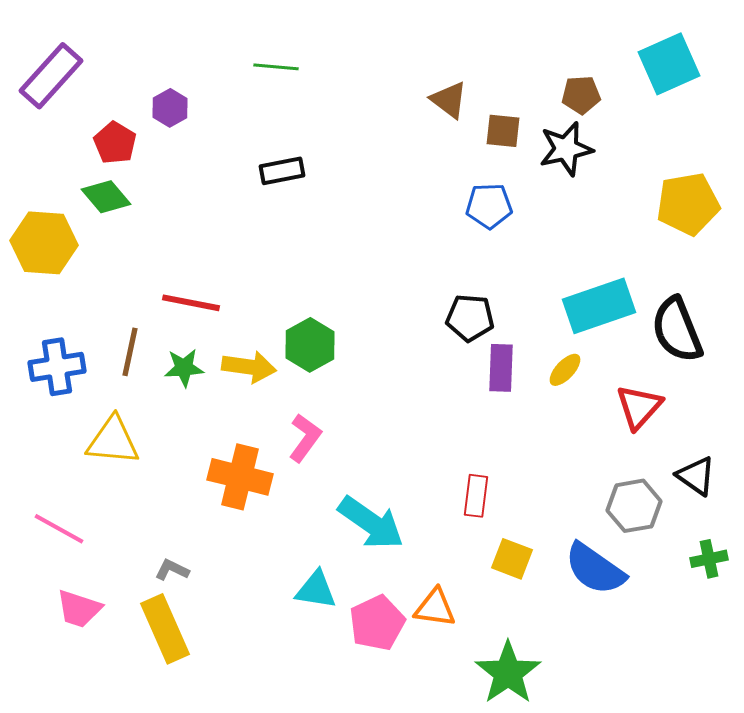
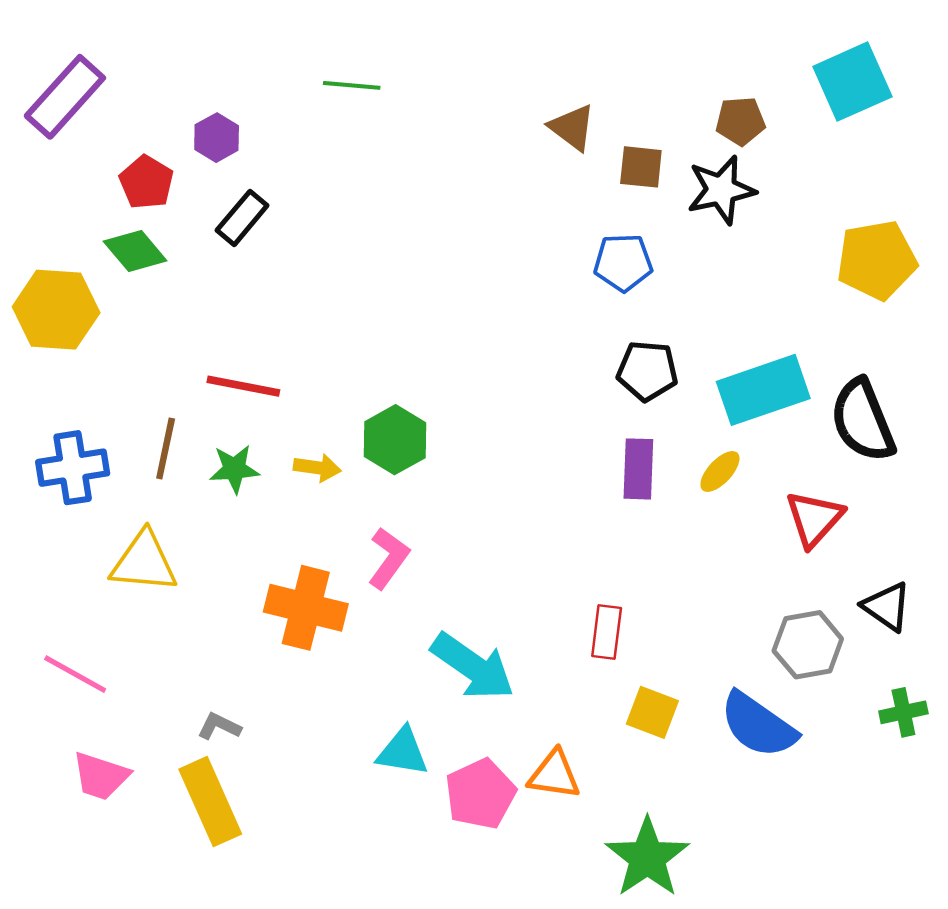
black rectangle: (282, 171) -> (242, 218), moved, turned -39
black pentagon: (470, 318) -> (647, 371), moved
yellow arrow: (249, 367) -> (317, 468), size x0.7

